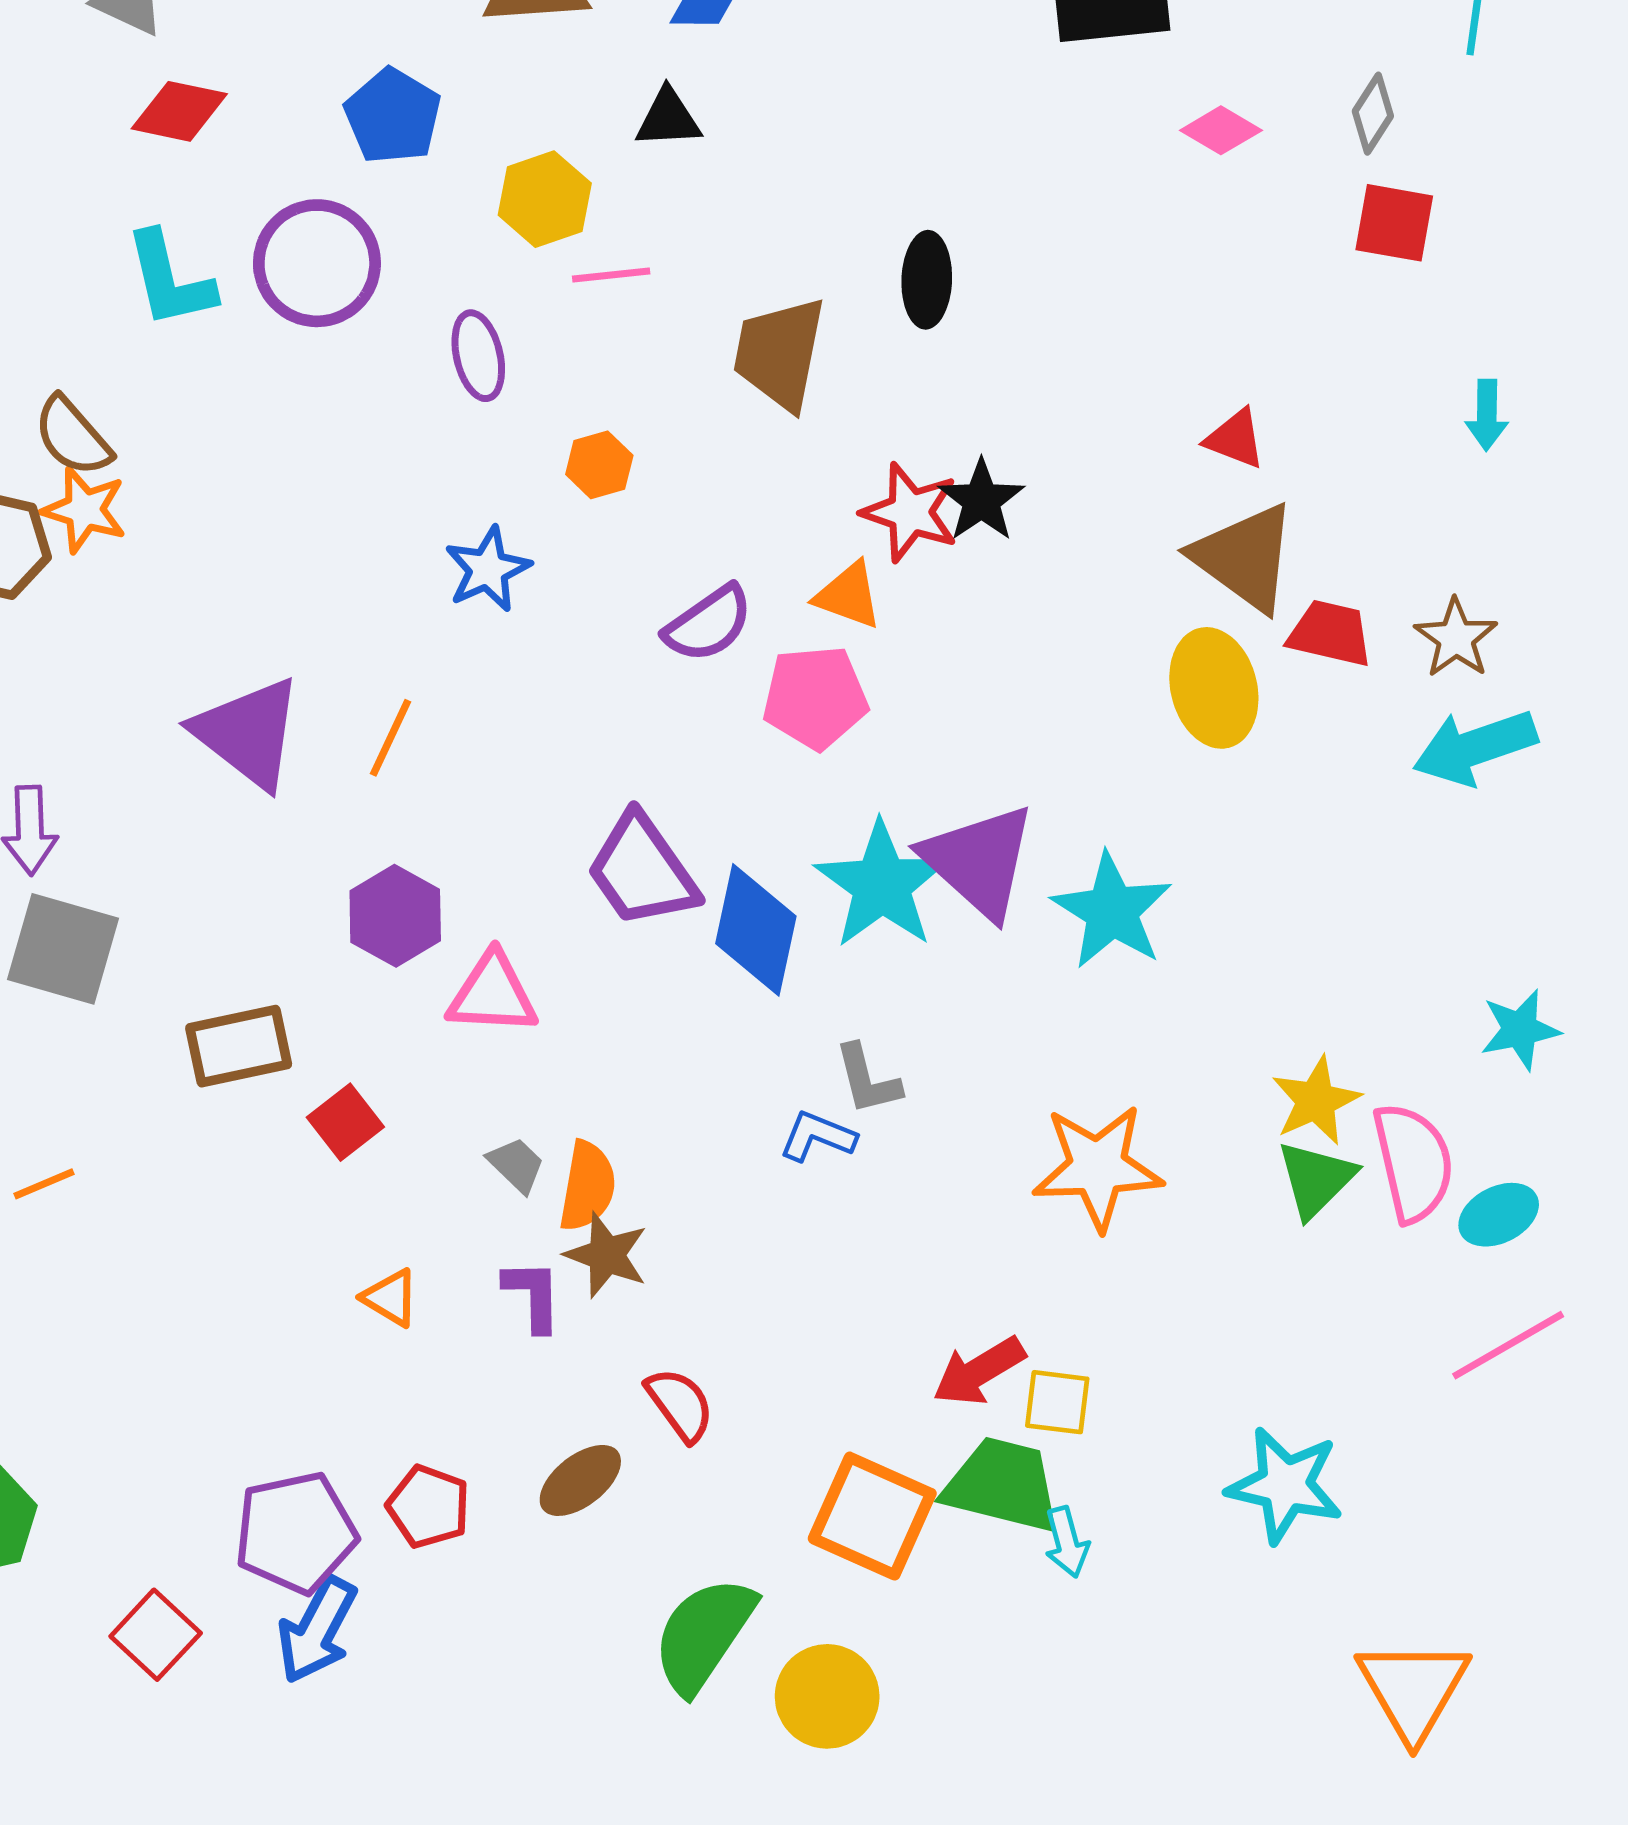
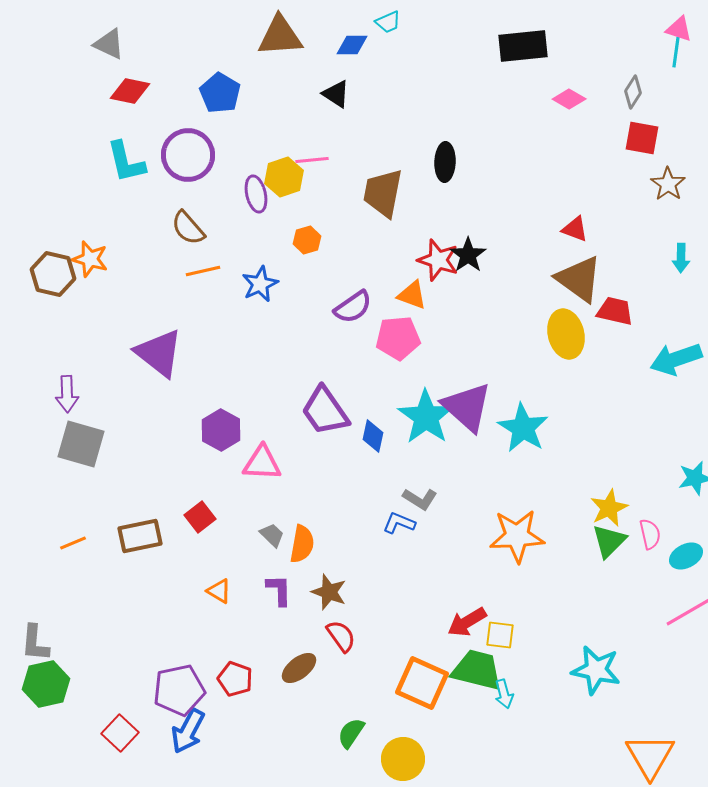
black triangle: (668, 118) -> (336, 94), turned 36
yellow hexagon: (545, 199) -> (284, 177), moved
cyan arrow: (1487, 415) -> (681, 258), moved
brown semicircle: (73, 436) -> (188, 228), moved
brown star: (1456, 638) -> (668, 184), moved
orange line: (390, 738) -> (203, 271), moved, turned 52
blue diamond: (756, 930) -> (373, 436), size x0.6
brown rectangle: (239, 1046) -> (140, 536), moved
gray L-shape: (867, 1079) -> (420, 499), turned -44
pink semicircle: (1413, 1162) -> (650, 534), size x0.6
brown star: (606, 1255) -> (329, 592), moved
green semicircle: (704, 1635) -> (351, 733), size x0.6

